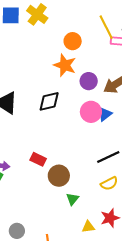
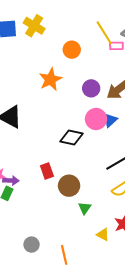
orange star: (65, 65) -> (50, 79), moved, turned 30
black diamond: (49, 101) -> (71, 137), moved, turned 30
red rectangle: (38, 159) -> (47, 171), turned 49
yellow triangle: (88, 227) -> (103, 235), turned 40

